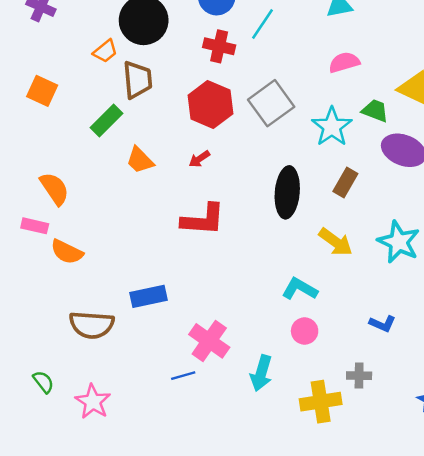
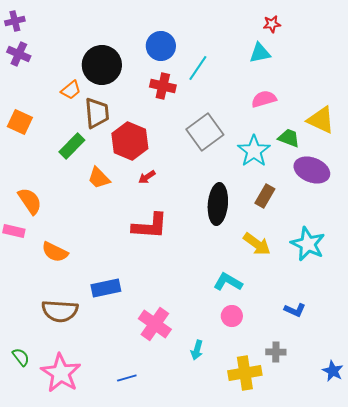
red hexagon: (210, 104) -> (130, 141), moved
orange semicircle: (67, 252) -> (55, 252), moved
cyan arrow: (261, 373) -> (197, 350), size x0.7
blue line: (183, 376) -> (127, 378), moved
pink star: (93, 402) -> (61, 373), size x1.4

